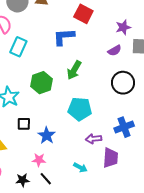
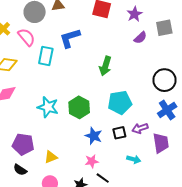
purple star: (123, 27) -> (134, 14), moved
blue L-shape: (64, 37) -> (70, 38), moved
green hexagon: (42, 83) -> (79, 107), moved
black circle: (123, 83) -> (164, 80), moved
black square: (24, 124) -> (119, 133), moved

